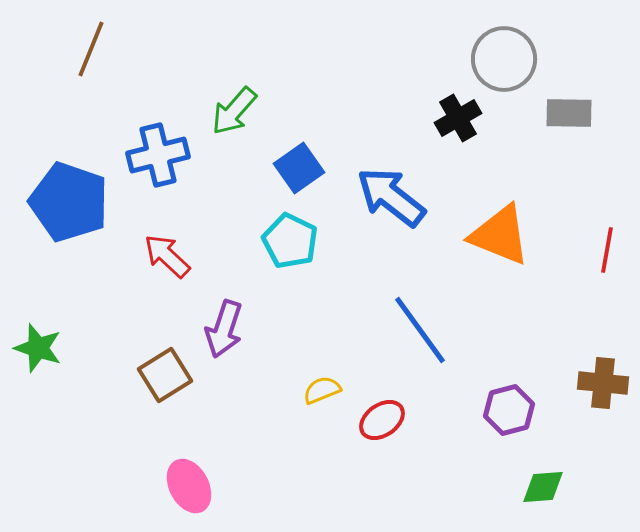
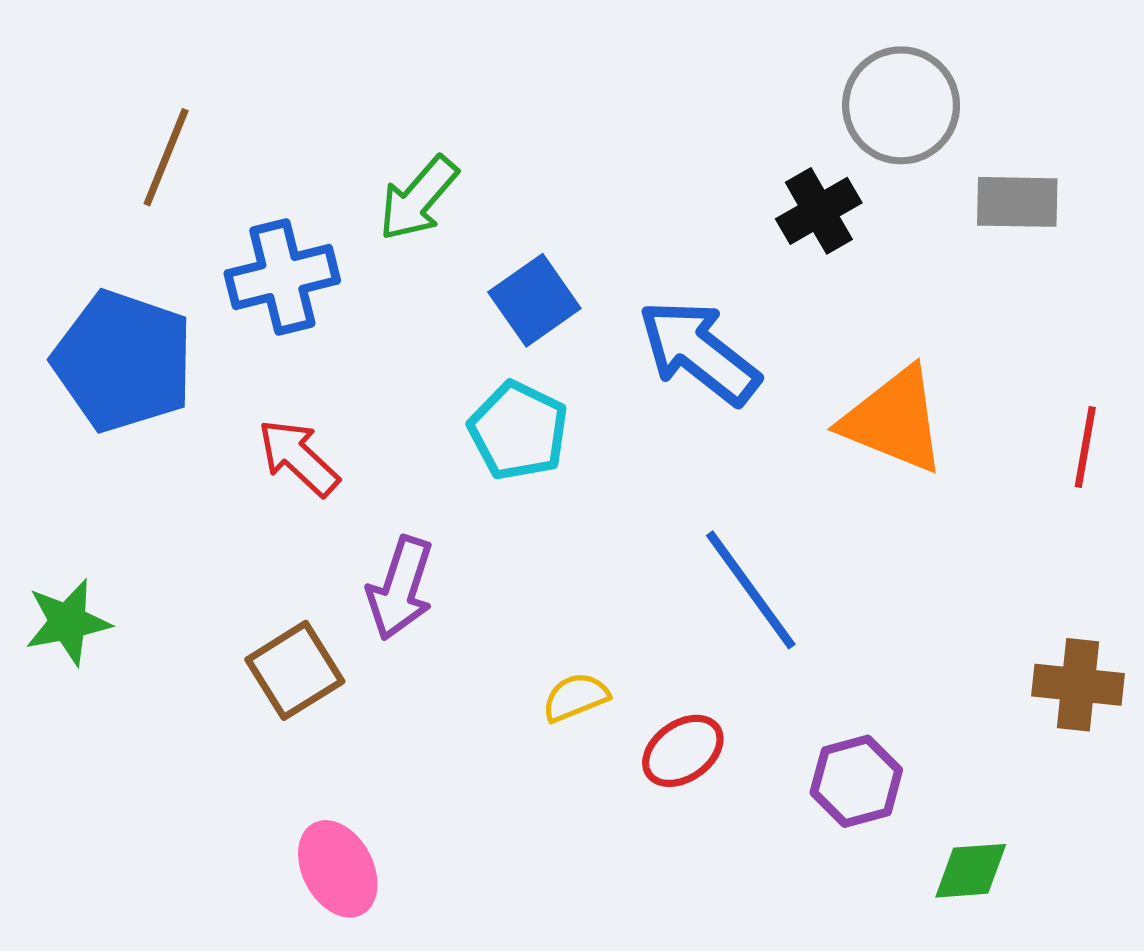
brown line: (91, 49) -> (166, 157), moved
green star: (38, 348) -> (68, 622), turned -30
purple hexagon: (509, 410) -> (856, 781), moved

